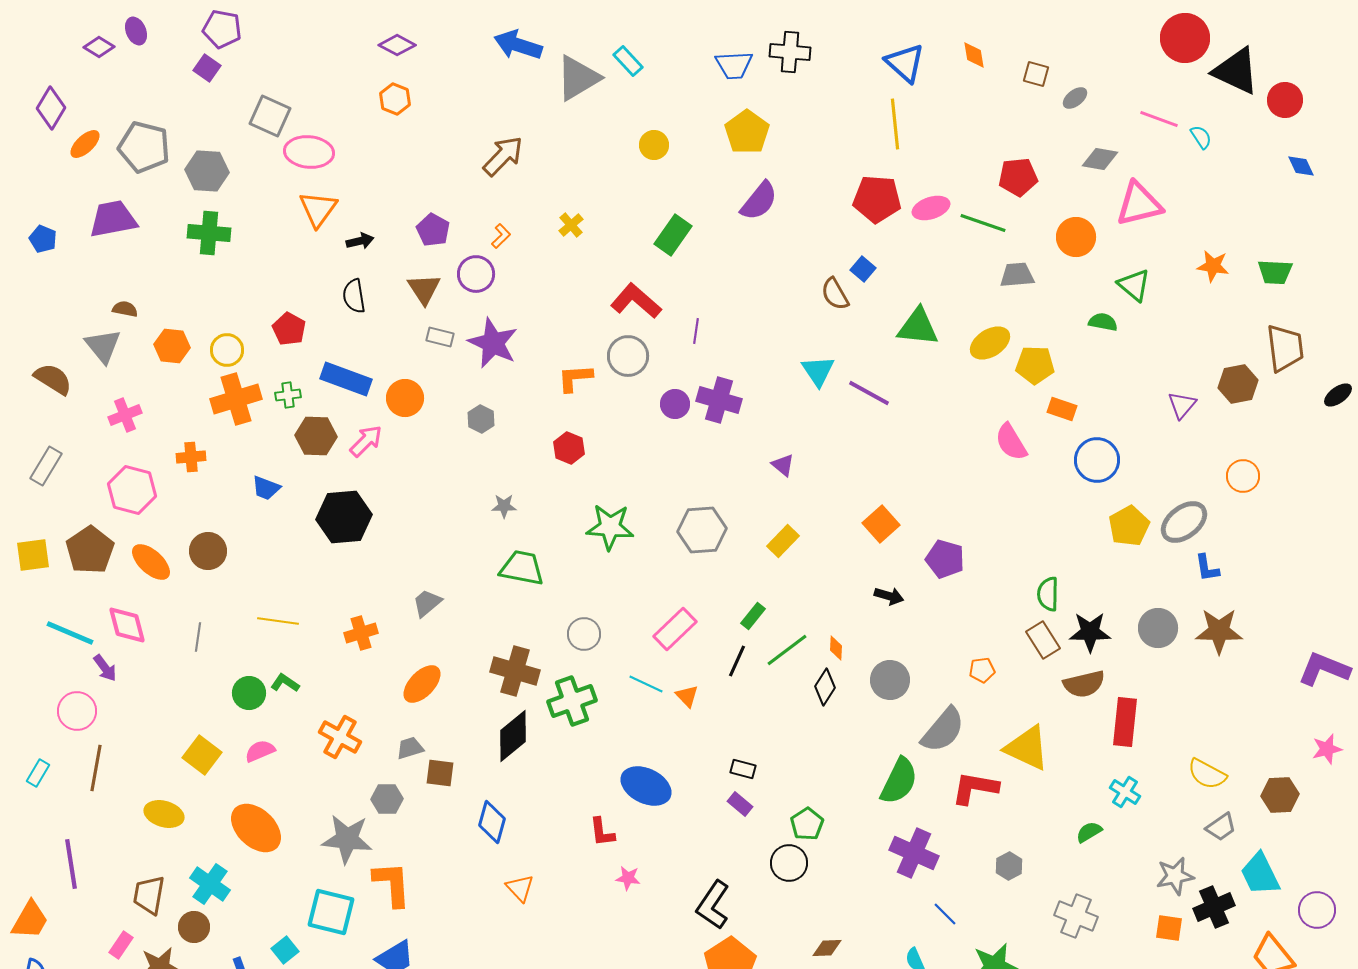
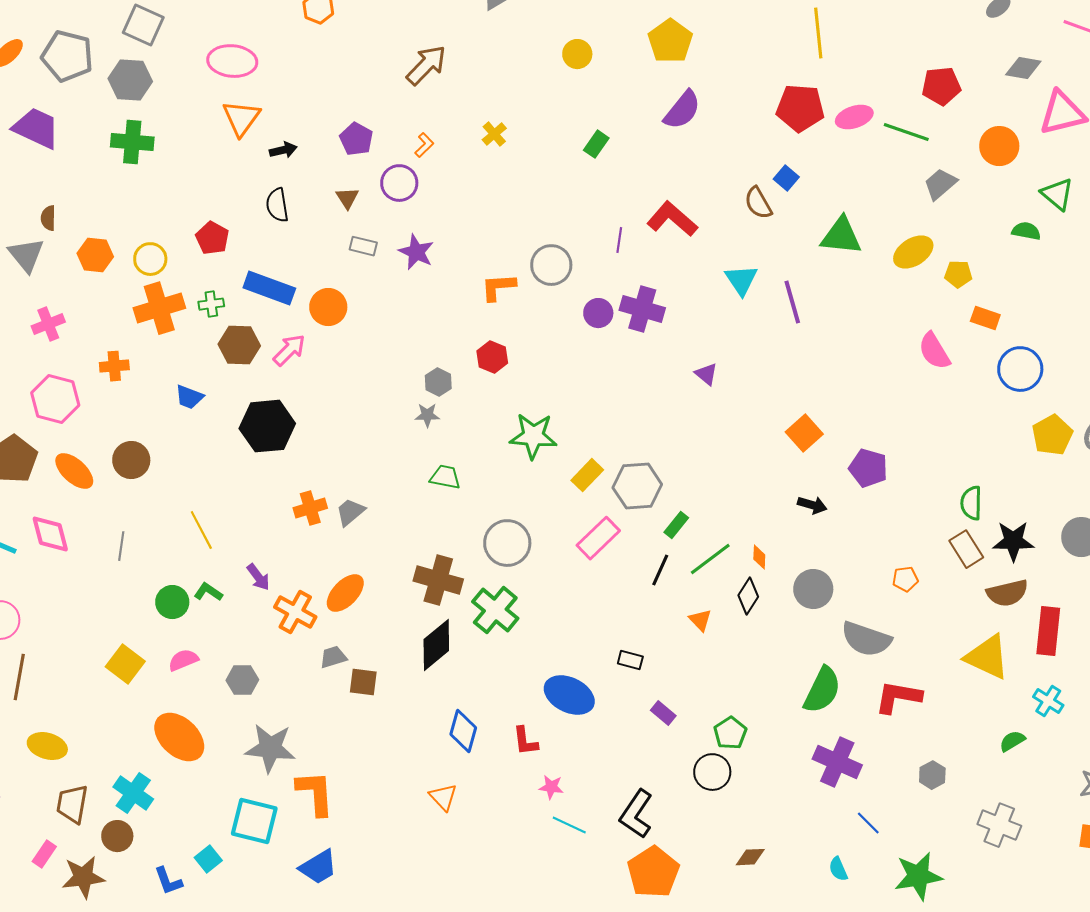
gray square: (270, 116) -> (143, 25), moved
purple trapezoid: (113, 219) -> (36, 128), turned 36
green rectangle: (673, 235) -> (596, 144), size x0.7
gray trapezoid: (1017, 275) -> (940, 184), turned -36
brown triangle: (424, 289) -> (347, 198), size x0.7
red L-shape: (636, 301) -> (672, 219), moved
brown semicircle: (125, 309) -> (48, 218), turned -100
purple star: (493, 343) -> (416, 252), size x0.7
yellow pentagon: (1035, 365) -> (958, 274), size x0.7
purple line: (869, 393) -> (792, 302), turned 45
gray hexagon: (481, 419) -> (438, 382), moved
gray hexagon: (702, 530) -> (637, 486), moved
yellow rectangle: (783, 541) -> (587, 475), moved
green trapezoid: (522, 568) -> (445, 477), size x0.7
yellow line: (278, 621) -> (201, 530), turned 54
orange cross: (361, 633) -> (310, 508), moved
gray circle: (584, 634) -> (507, 543), size x1.4
purple arrow: (105, 668) -> (258, 577), moved
cyan line: (646, 684) -> (569, 825), moved
orange triangle: (687, 696) -> (700, 620), moved
green cross: (572, 701) -> (495, 610), turned -30
gray semicircle: (943, 730) -> (866, 639), turned 69
orange cross: (340, 737) -> (295, 612), moved
yellow triangle: (1027, 748) -> (987, 657), moved
black rectangle: (743, 769) -> (630, 660), moved
gray hexagon: (387, 799) -> (242, 680), moved
yellow ellipse: (164, 814) -> (47, 746), moved
blue diamond: (492, 822) -> (463, 731), moved

